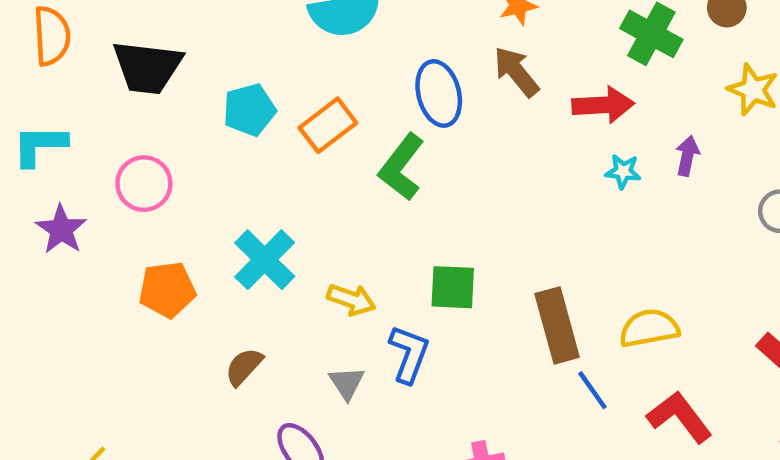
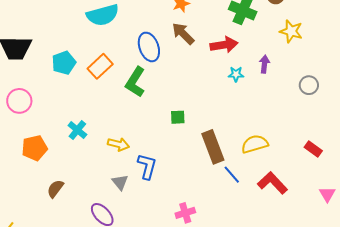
cyan cross: (265, 260) -> (77, 130), size x0.7
green square: (453, 287) -> (178, 117), moved, size x0.7
brown semicircle: (244, 367) -> (55, 189), moved

